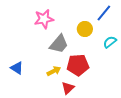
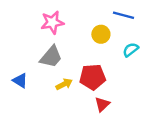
blue line: (104, 13) -> (124, 15), turned 66
gray trapezoid: (59, 44) -> (51, 57), moved
red triangle: (68, 88) -> (102, 104), moved

